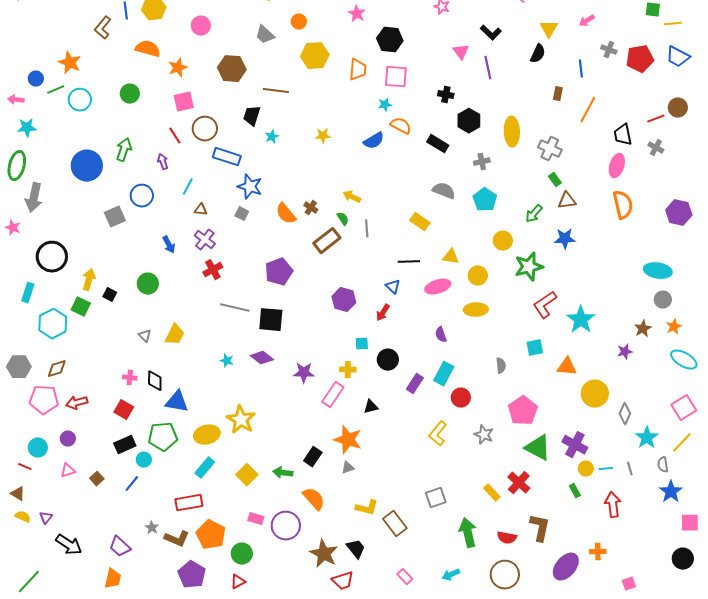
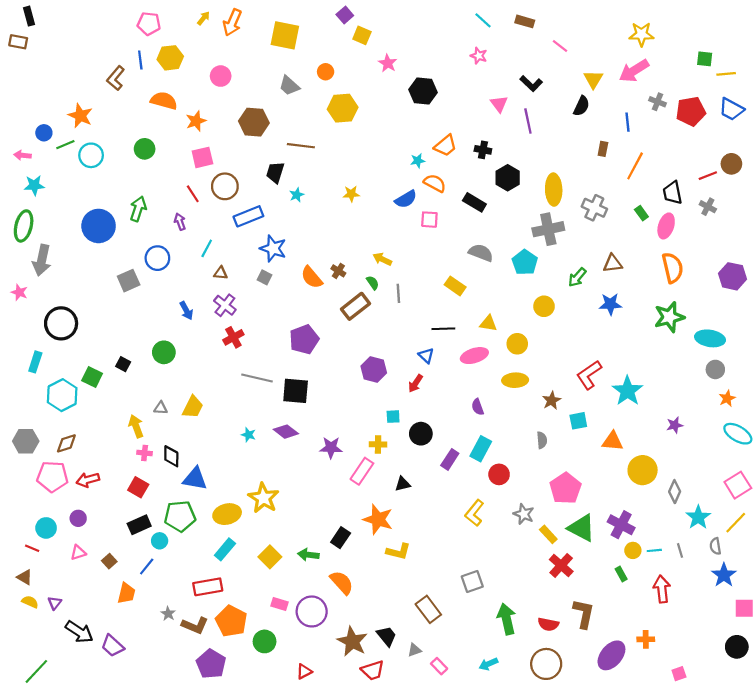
pink arrow: (587, 21) -> (634, 71), size x1.8
orange trapezoid: (358, 70) -> (445, 146), moved, turned 45
pink square: (396, 77) -> (429, 220), moved, size x0.7
blue rectangle: (227, 157) -> (248, 216), turned -40
gray cross: (482, 162) -> (548, 229), moved, size x1.8
green rectangle: (555, 180) -> (641, 213), moved
green star: (529, 267) -> (669, 317), moved
yellow arrow: (89, 280) -> (136, 426), moved, turned -35
brown star: (643, 329) -> (552, 401), moved
gray triangle: (145, 336) -> (161, 408), turned -40
gray triangle: (348, 468) -> (414, 650), moved
yellow rectangle: (492, 493) -> (548, 534), moved
yellow L-shape: (367, 508) -> (398, 552), moved
purple trapezoid: (120, 547) -> (112, 646), moved
orange trapezoid: (113, 579) -> (126, 593), moved
red triangle: (238, 582) -> (304, 671), moved

